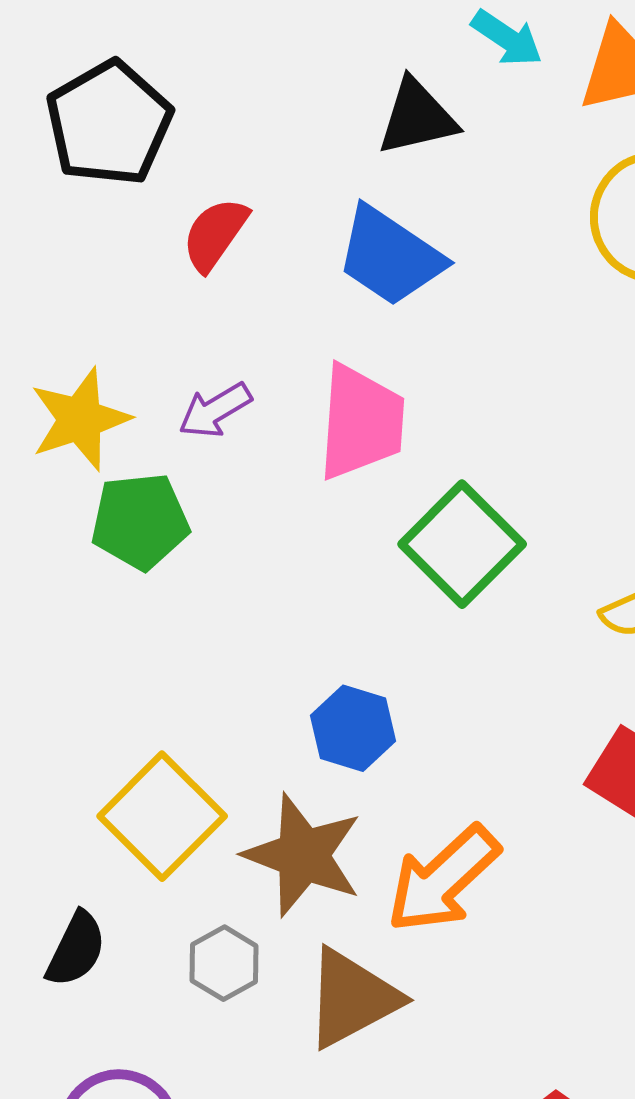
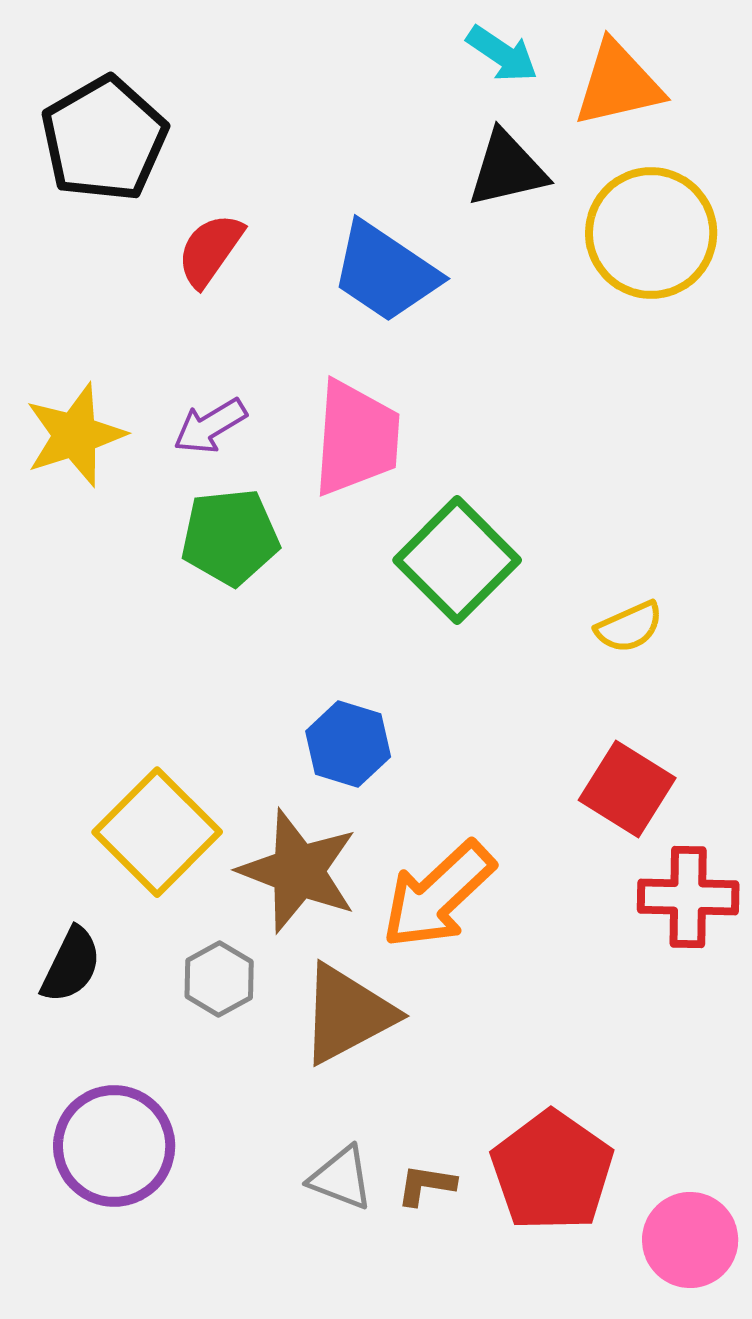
black triangle: (417, 117) -> (507, 169), moved
green pentagon: (140, 521) -> (230, 537), moved

